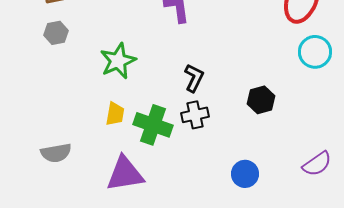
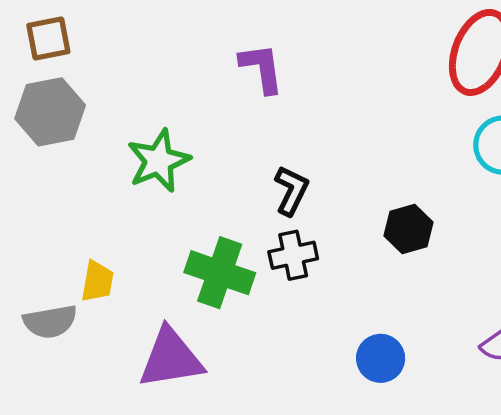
gray hexagon: (56, 33) -> (50, 112), size x1.6
yellow trapezoid: (115, 114) -> (97, 281), moved

